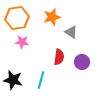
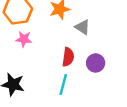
cyan line: (41, 80) -> (63, 85), moved

